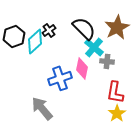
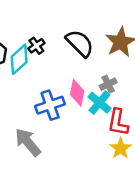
cyan cross: (94, 47) -> (99, 103), moved
gray cross: (107, 61) -> (108, 84), turned -32

